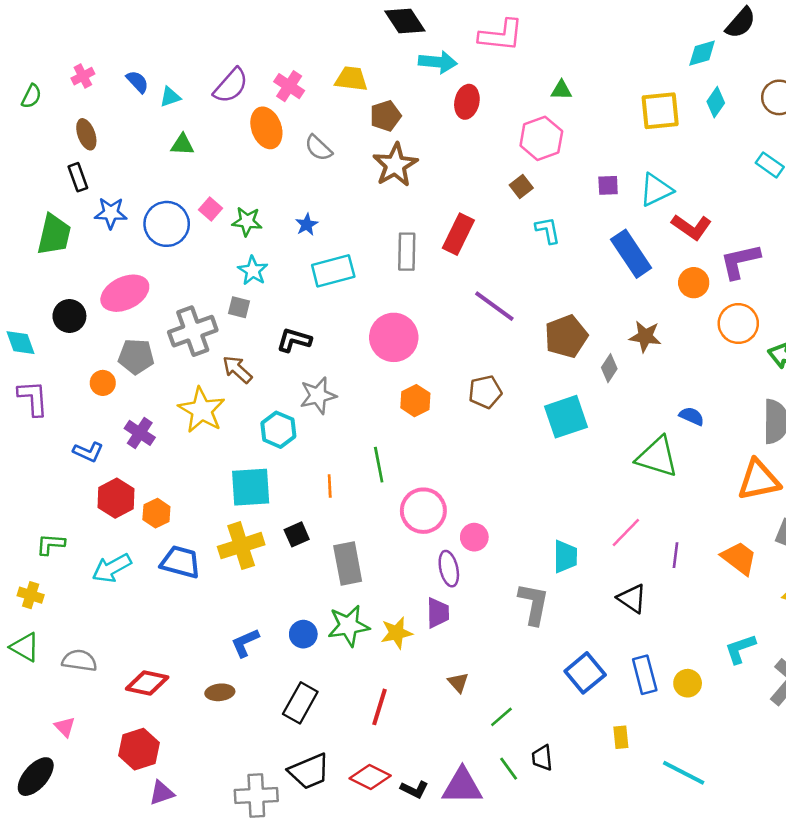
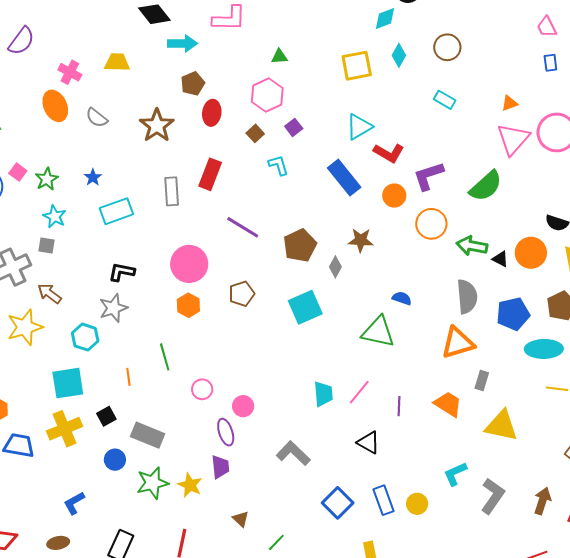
purple semicircle: (231, 86) -> (21, 41), moved
red ellipse: (467, 102) -> (212, 113), moved
brown pentagon: (385, 116) -> (193, 84), moved
purple square: (608, 185) -> (294, 127), moved, turned -30
green star: (247, 221) -> (47, 179), turned -30
pink circle: (394, 337) -> (189, 264), moved
black L-shape: (294, 340) -> (122, 272), moved
yellow star: (202, 410) -> (25, 327), turned 30
pink circle: (423, 511) -> (202, 389), size x0.6
cyan trapezoid: (565, 557) -> (323, 394), moved
gray rectangle: (348, 564) -> (148, 435), turned -52
gray L-shape: (534, 604) -> (293, 453), turned -52
yellow star: (397, 633) -> (190, 485), turned -30
blue circle: (303, 634) -> (115, 460), moved

